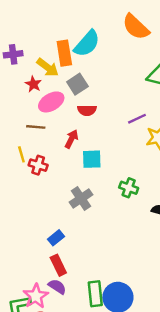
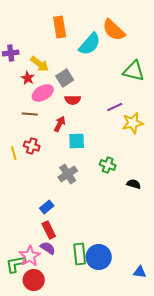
cyan semicircle: (87, 44) -> (90, 44), moved
orange rectangle: (64, 53) -> (60, 27), moved
yellow line: (21, 154) -> (14, 153), moved

